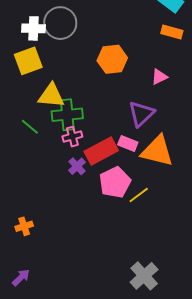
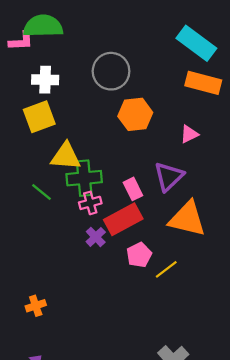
gray circle: (60, 23) -> (111, 71), moved
orange rectangle: (172, 32) -> (203, 83), size x1.4
pink rectangle: (128, 144) -> (133, 189), moved, turned 42
pink pentagon: (115, 182) -> (139, 255), size x0.7

